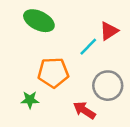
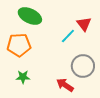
red triangle: (109, 31) -> (84, 24), turned -35
orange pentagon: (53, 73) -> (19, 45), moved

